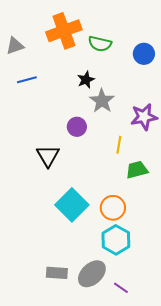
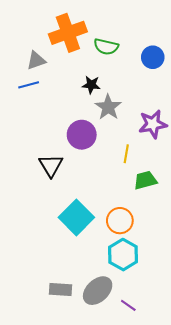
gray triangle: (15, 46) -> (36, 60), moved
black star: (86, 80) -> (91, 85), turned 30
purple circle: (77, 127) -> (82, 135), size x1.4

